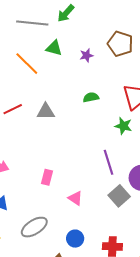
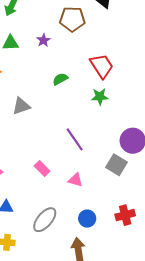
purple line: (108, 162) -> (75, 139), moved
pink rectangle: (47, 177) -> (42, 168), turned -42

